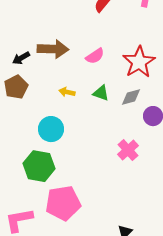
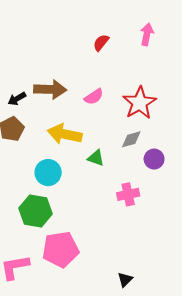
yellow arrow: (67, 92) -> (65, 134), size x2.0
green triangle: (101, 93) -> (96, 158), moved
pink cross: (128, 150) -> (128, 194), turned 30

